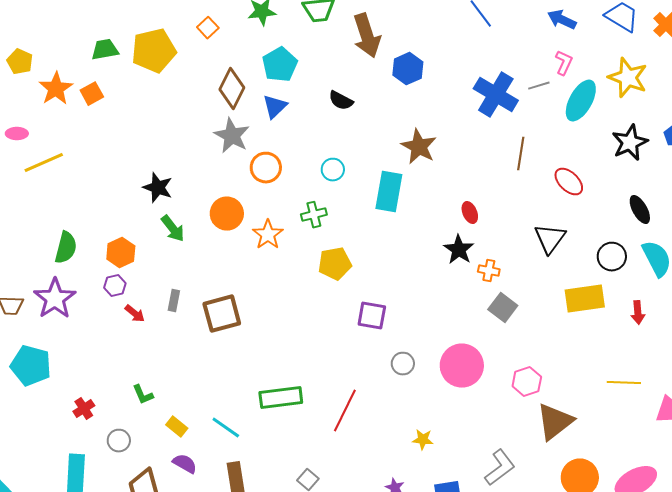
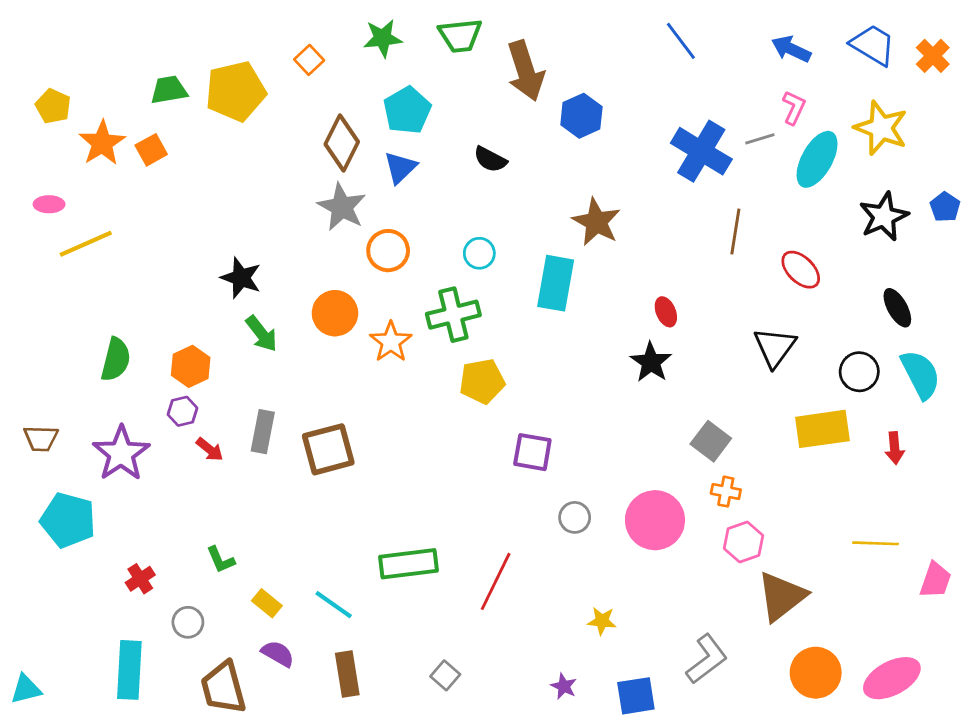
green cross: (314, 215) -> (453, 315), size x1.5
orange cross: (489, 271) -> (726, 492), moved
purple star: (55, 299) -> (121, 453), moved
gray rectangle: (174, 301) -> (263, 432), size x1.4

